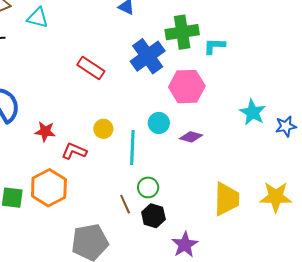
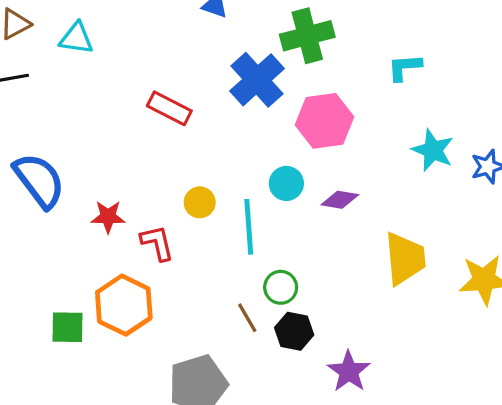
cyan L-shape: (214, 46) -> (405, 67), moved
red L-shape: (74, 151) -> (157, 243), turned 60
yellow trapezoid: (227, 199) -> (405, 258), moved

